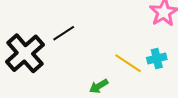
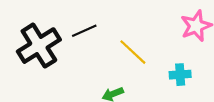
yellow line: (128, 63) -> (133, 52), moved

